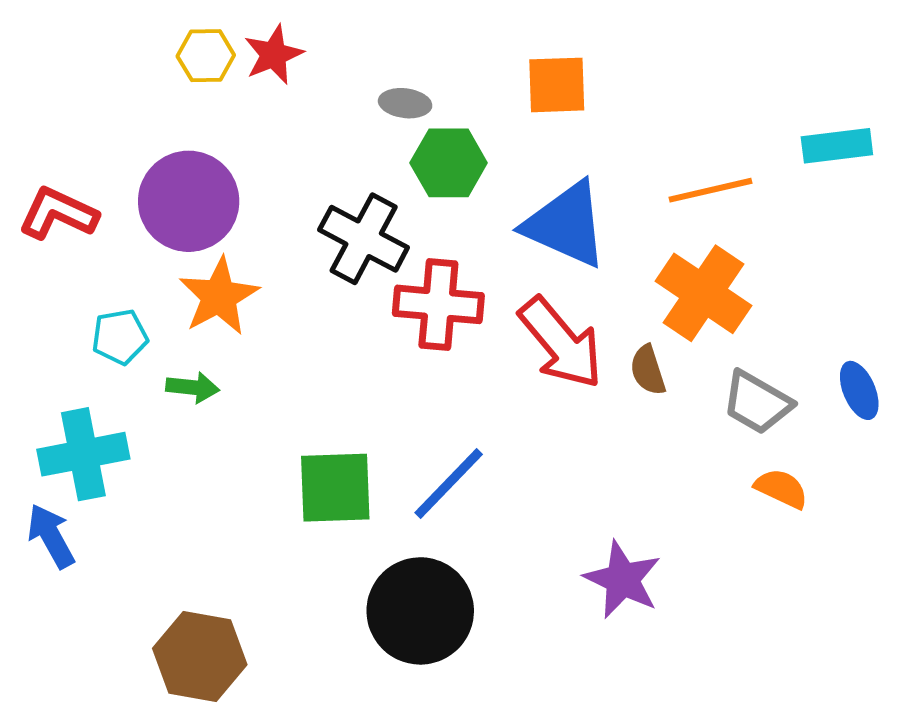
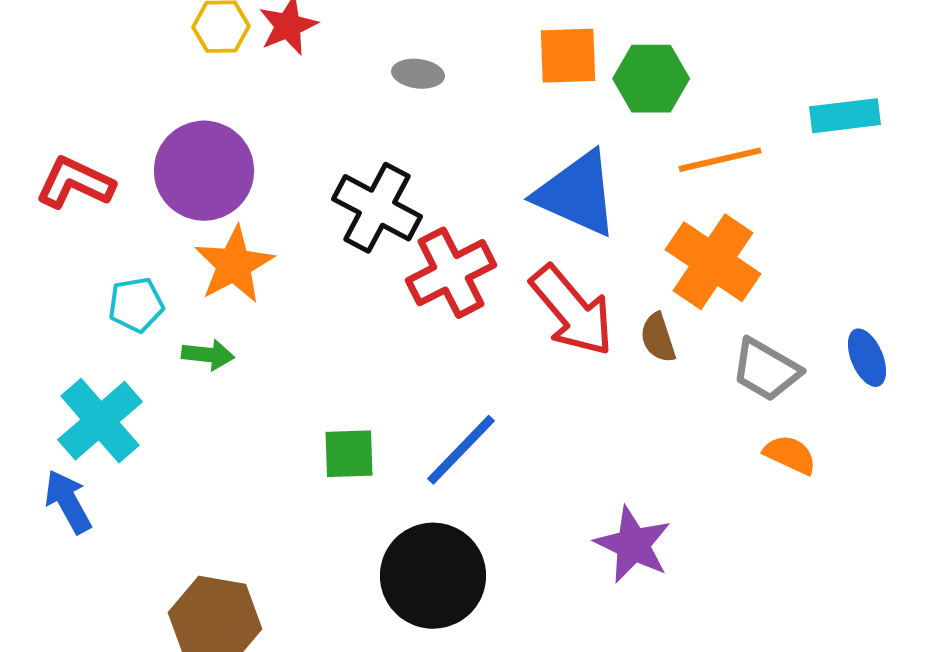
green hexagon: (449, 163) -> (651, 79), moved
red cross: (438, 304) -> (451, 273), turned -32
cyan cross: (83, 454) -> (100, 421), turned -30
green square: (335, 488) -> (349, 454), size x0.7

